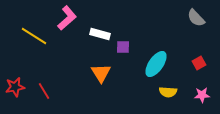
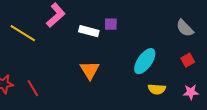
gray semicircle: (196, 18) -> (185, 28), moved
purple square: (123, 47) -> (111, 24), moved

